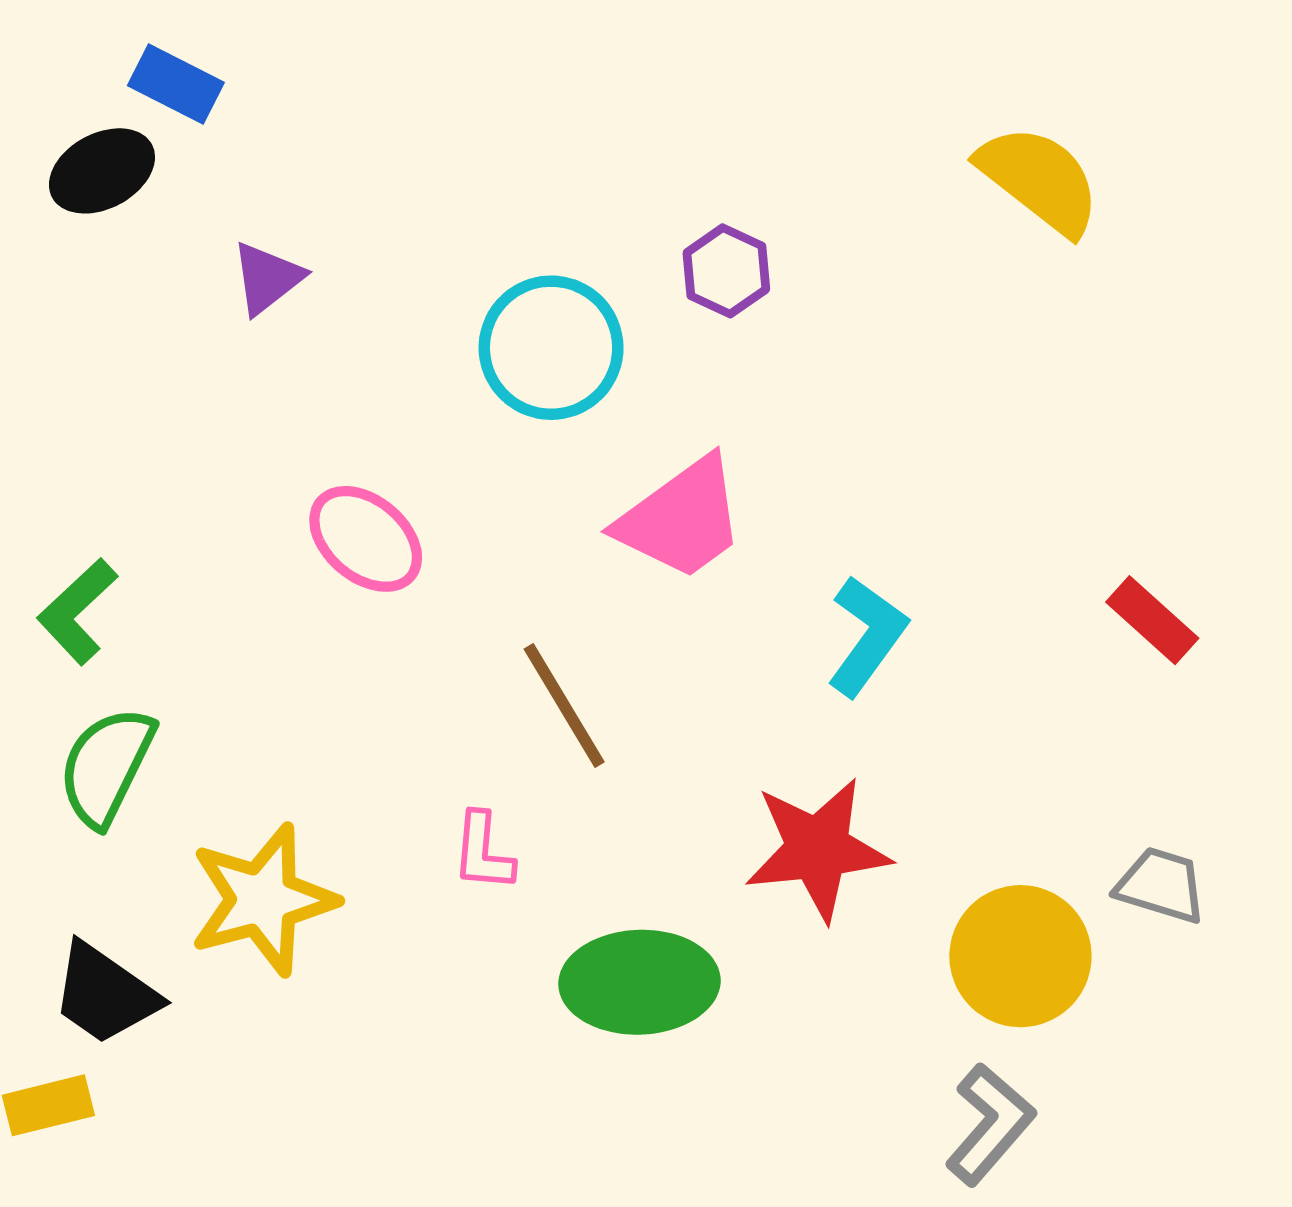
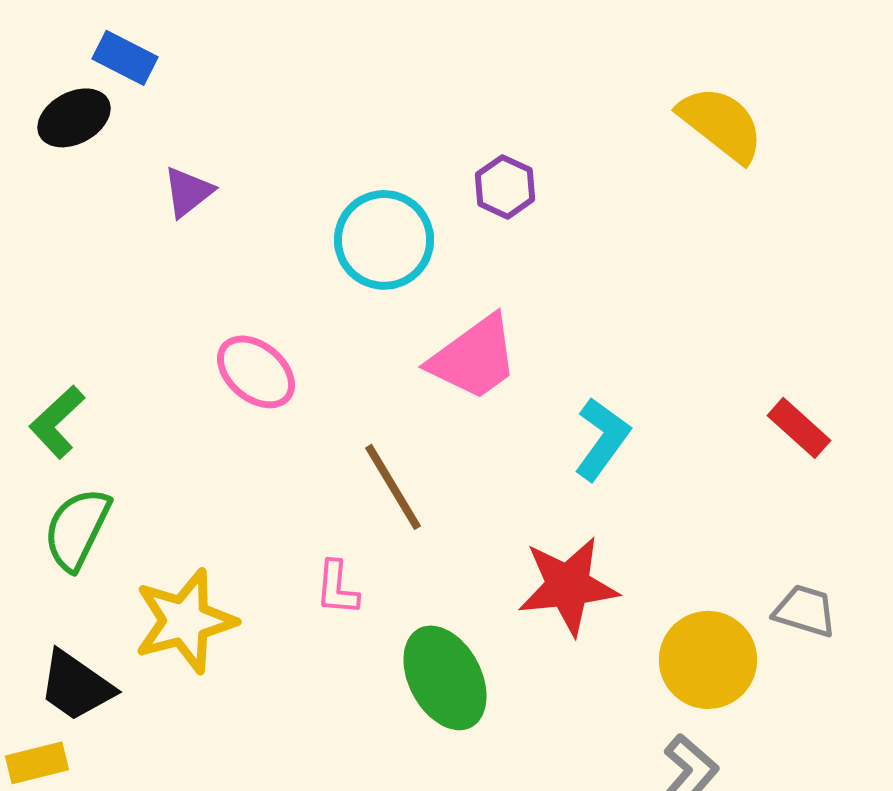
green ellipse: (639, 982) -> (445, 678), turned 64

